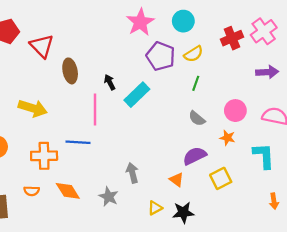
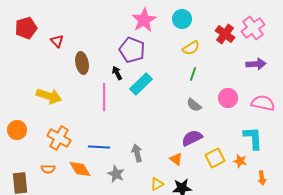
red cross: (232, 38) -> (225, 34), turned -30
red triangle: (42, 46) -> (57, 41), size x0.6
purple pentagon: (161, 56) -> (132, 50), moved
orange star: (227, 138) -> (240, 161), moved
blue line: (78, 142) -> (99, 147), moved
orange cross: (44, 156) -> (59, 138), turned 30

